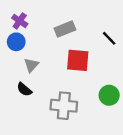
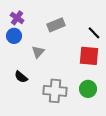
red square: (78, 60) -> (89, 56), moved
gray triangle: (31, 65) -> (38, 52), moved
green circle: (109, 95) -> (88, 89), moved

